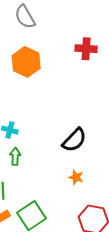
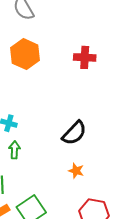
red cross: (86, 49) -> (85, 57), moved

